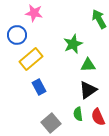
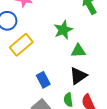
blue rectangle: (39, 87) -> (43, 80), moved

